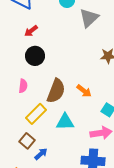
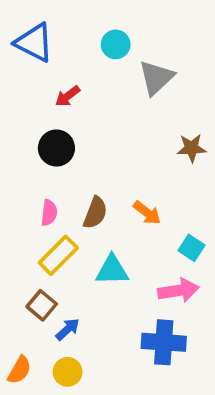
red arrow: (31, 31) -> (68, 96), moved
pink semicircle: (23, 86) -> (49, 213), moved
brown semicircle: (56, 91) -> (95, 213), size x0.7

